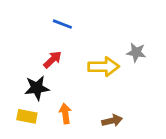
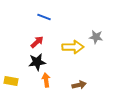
black star: (37, 88) -> (37, 62), moved
yellow rectangle: (27, 116) -> (11, 81), moved

